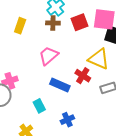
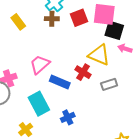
yellow rectangle: (20, 26) -> (18, 22), turned -56
pink trapezoid: (49, 56) -> (40, 64), moved
cyan rectangle: (39, 106) -> (39, 104), size x1.6

